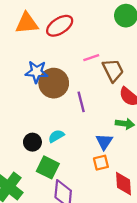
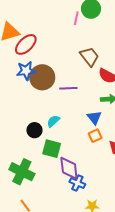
red ellipse: (60, 26) -> (26, 44), moved
pink line: (91, 58) -> (76, 18), moved, turned -48
purple line: (81, 102) -> (68, 88), turned -66

